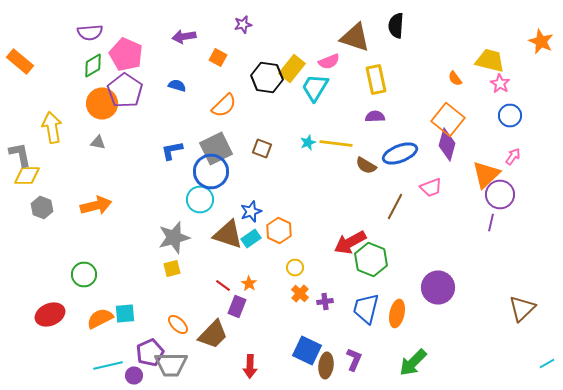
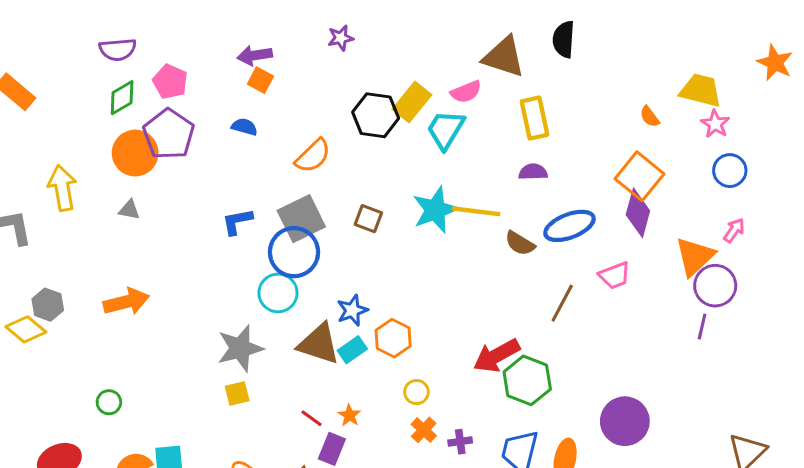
pink pentagon: (126, 54) -> (170, 82), size x0.7
orange square: (218, 58) -> (260, 80), moved
cyan star: (308, 142) -> (435, 210), size x2.0
yellow diamond: (27, 176) -> (26, 329), moved, turned 40
green circle: (84, 274) -> (109, 402), size x0.7

